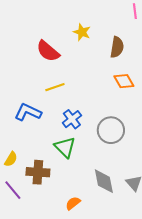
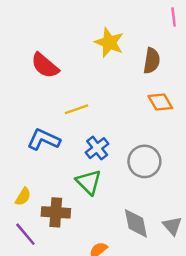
yellow star: (82, 32) -> (109, 42), size x1.4
red semicircle: (48, 51) -> (45, 66), moved

